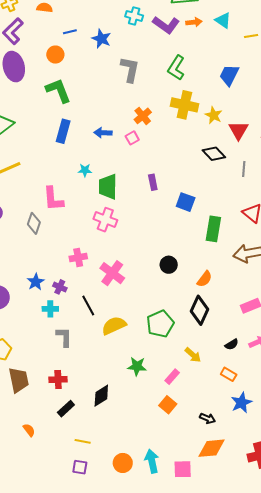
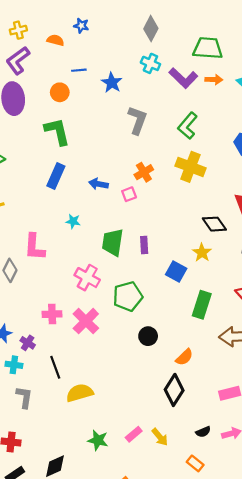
yellow star: (214, 115) -> (202, 253), moved
green trapezoid: (108, 187) -> (113, 242), moved
pink cross: (112, 273) -> (86, 321), moved
green pentagon: (160, 324) -> (128, 296), moved
pink rectangle: (172, 377) -> (134, 434), moved

